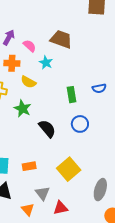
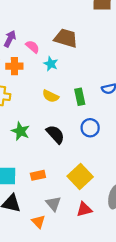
yellow semicircle: (28, 82) -> (51, 96), moved
green star: (23, 109) -> (20, 131), moved
red triangle: (61, 208) -> (84, 209), moved

